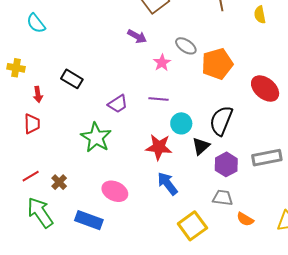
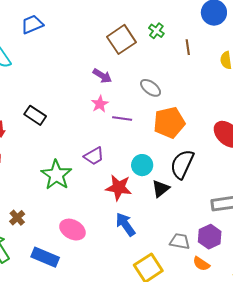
pink star: (162, 63) -> (100, 104), moved
orange pentagon: (217, 64) -> (169, 122), moved
purple line: (159, 99) -> (122, 118), moved
purple trapezoid: (118, 104) -> (94, 156), moved
purple hexagon: (226, 164) -> (210, 237), moved

